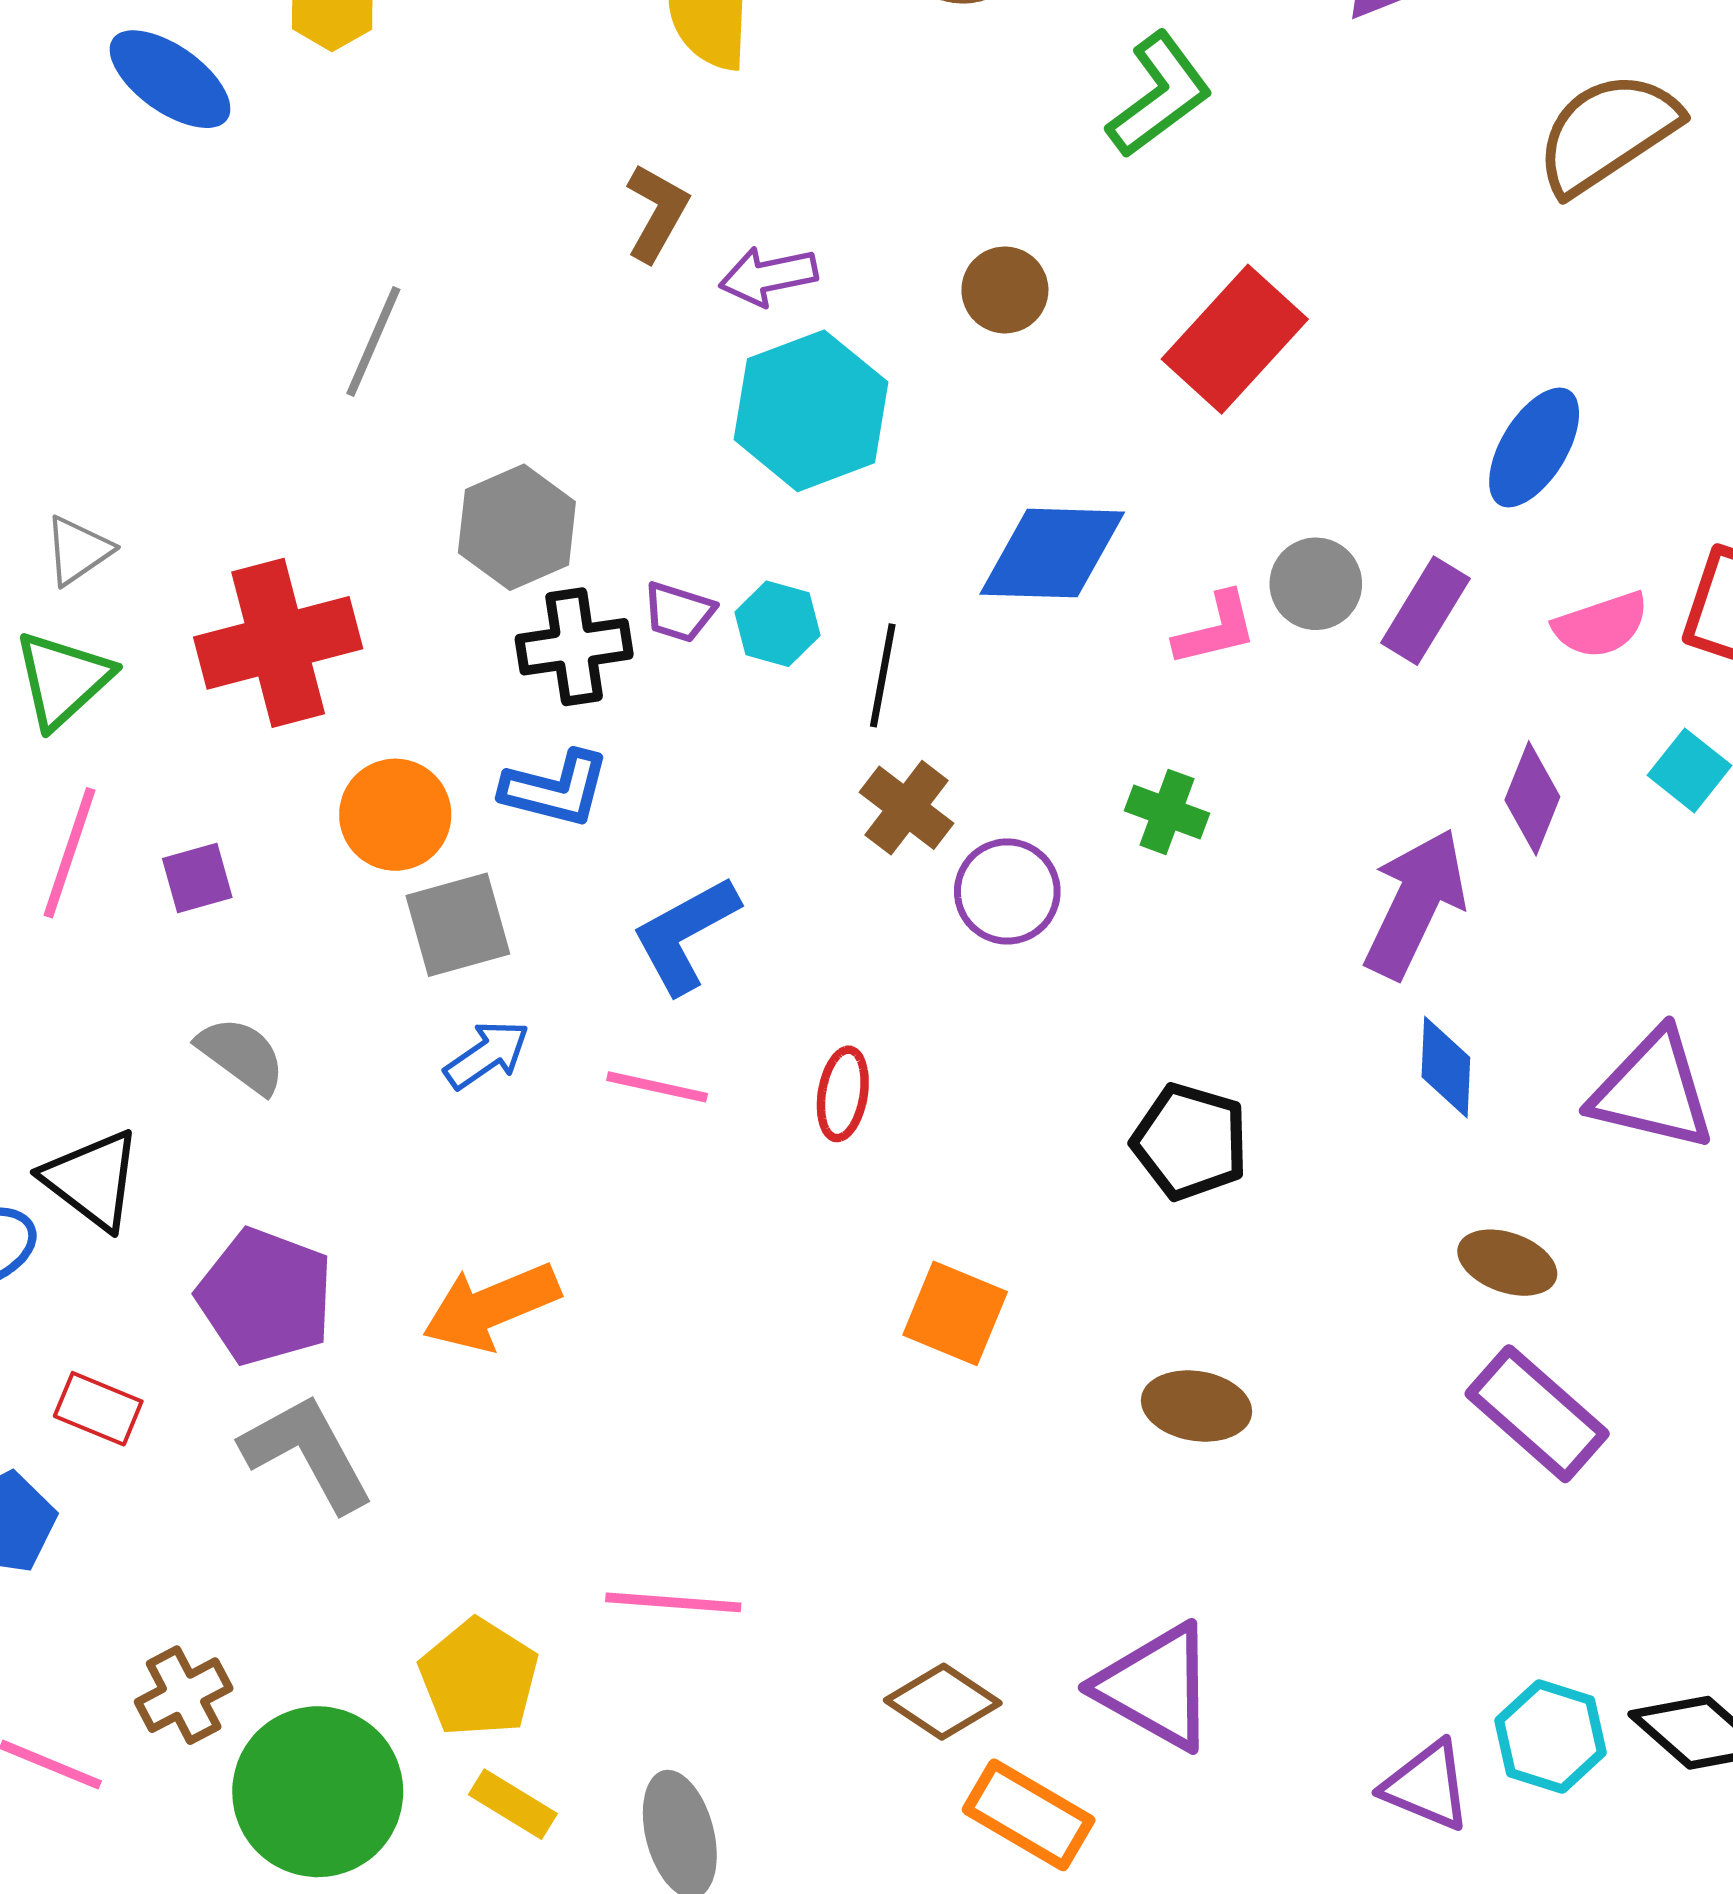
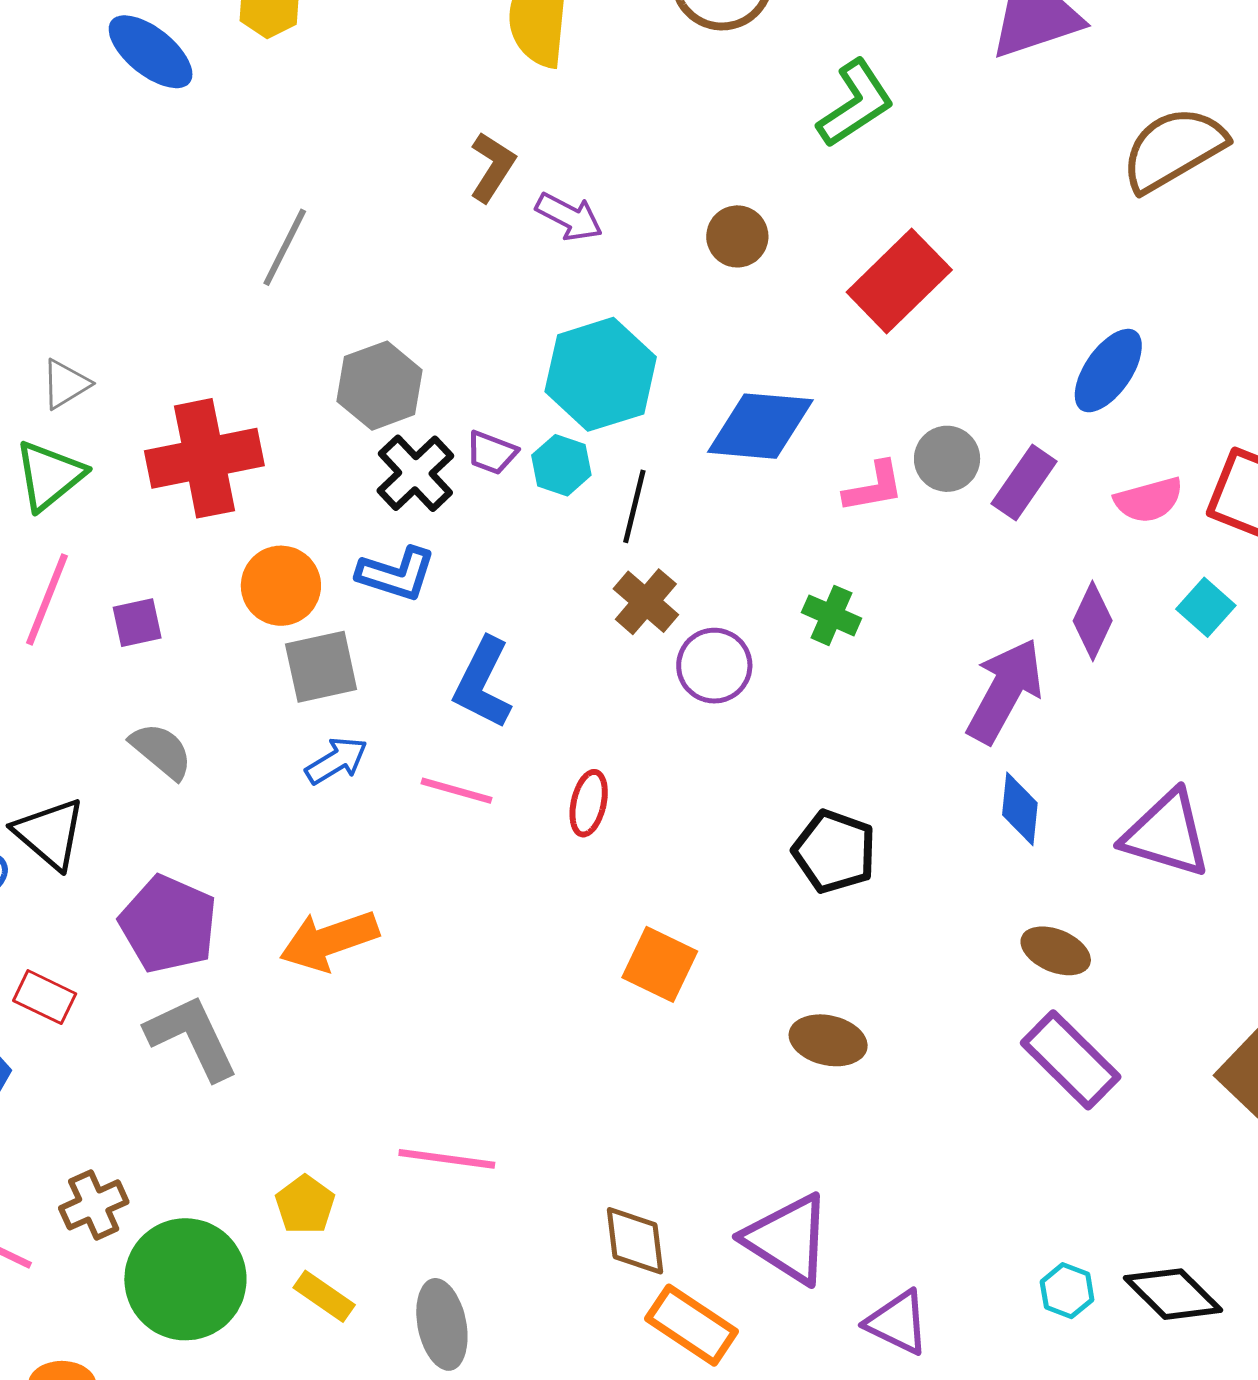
purple arrow: (768, 276) -> (569, 217), turned -144
cyan hexagon: (811, 411) -> (601, 374), moved
black cross: (574, 647) -> (415, 473), turned -38
blue L-shape: (685, 935) -> (483, 683), turned -38
yellow pentagon: (479, 1678) -> (305, 1205), size x0.7
brown diamond: (943, 1702) -> (635, 1241), turned 46
cyan hexagon: (1551, 1737) -> (1067, 1291), size x0.7
purple triangle: (1427, 1786) -> (897, 1322), moved

